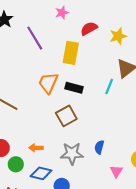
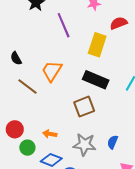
orange trapezoid: (48, 83) -> (52, 71), moved
black rectangle: (74, 88) -> (96, 80), size x1.4

